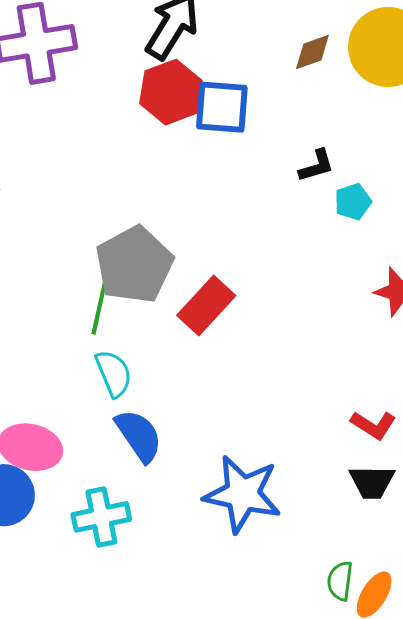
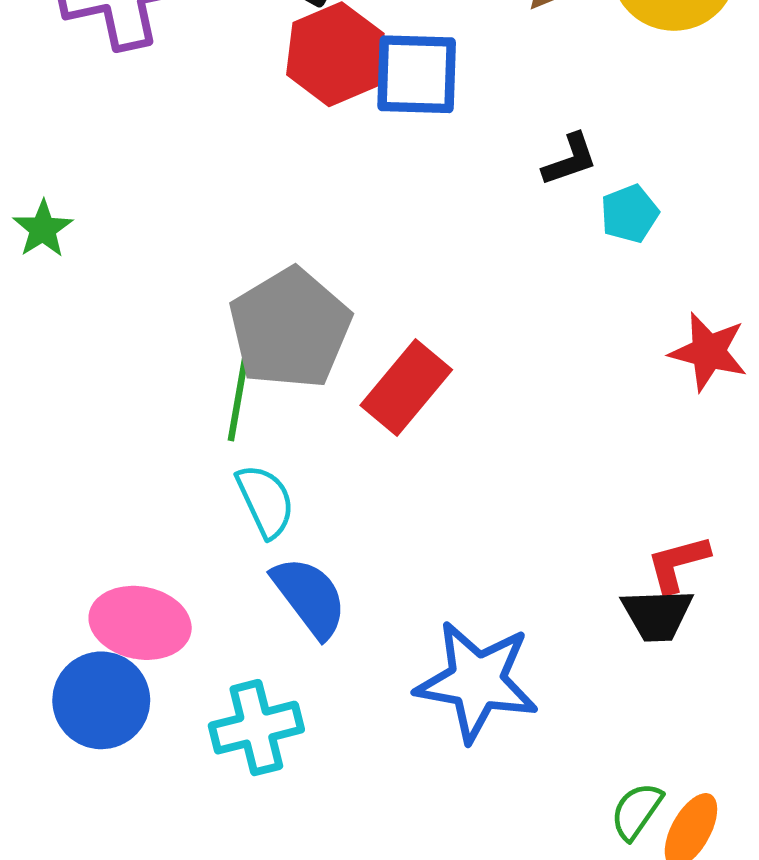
red L-shape: (373, 425) -> (678, 563), turned 135
black trapezoid: (372, 482) -> (657, 615), moved
green semicircle: (340, 581) -> (636, 811), turned 30

